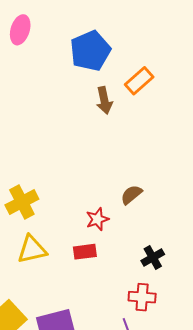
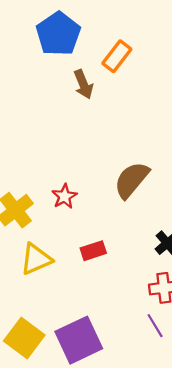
brown semicircle: (131, 195) -> (132, 180), size x1.6
red star: (97, 219) -> (64, 196), moved

